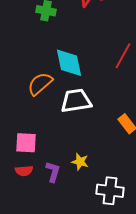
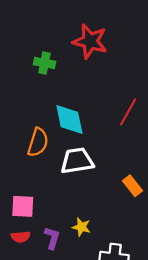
orange semicircle: (40, 84) -> (38, 142), turned 148

